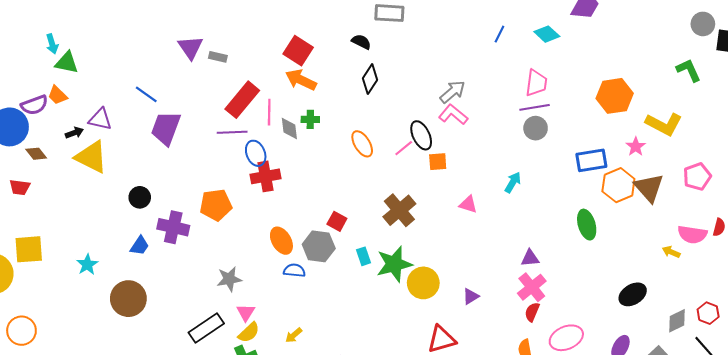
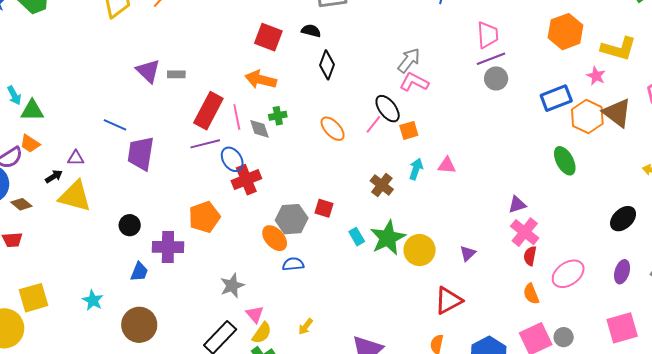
red square: (298, 51) -> (268, 37), moved
purple triangle: (100, 119) -> (76, 158), size x0.7
cyan arrow: (513, 182) -> (416, 169), moved
brown cross: (399, 210) -> (382, 185), size x0.7
gray hexagon: (319, 246) -> (292, 219), moved

